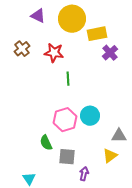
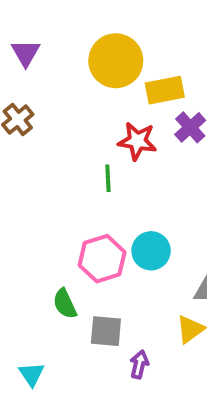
purple triangle: (38, 16) -> (26, 53), moved, turned 35
red star: (54, 53) -> (137, 141), moved

